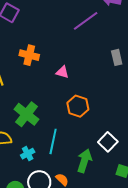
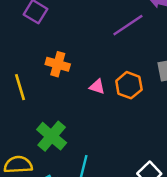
orange hexagon: (78, 106) -> (129, 85), moved

